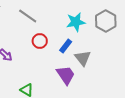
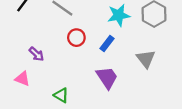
gray triangle: (83, 58) -> (146, 59), moved

